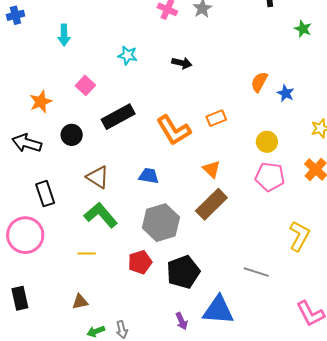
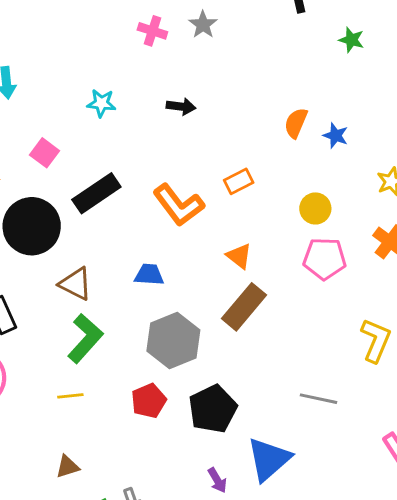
black circle: (72, 135) -> (32, 226), size x1.8
green L-shape: (101, 215) -> (85, 338), turned 88
blue triangle: (218, 310) -> (269, 459), turned -40

